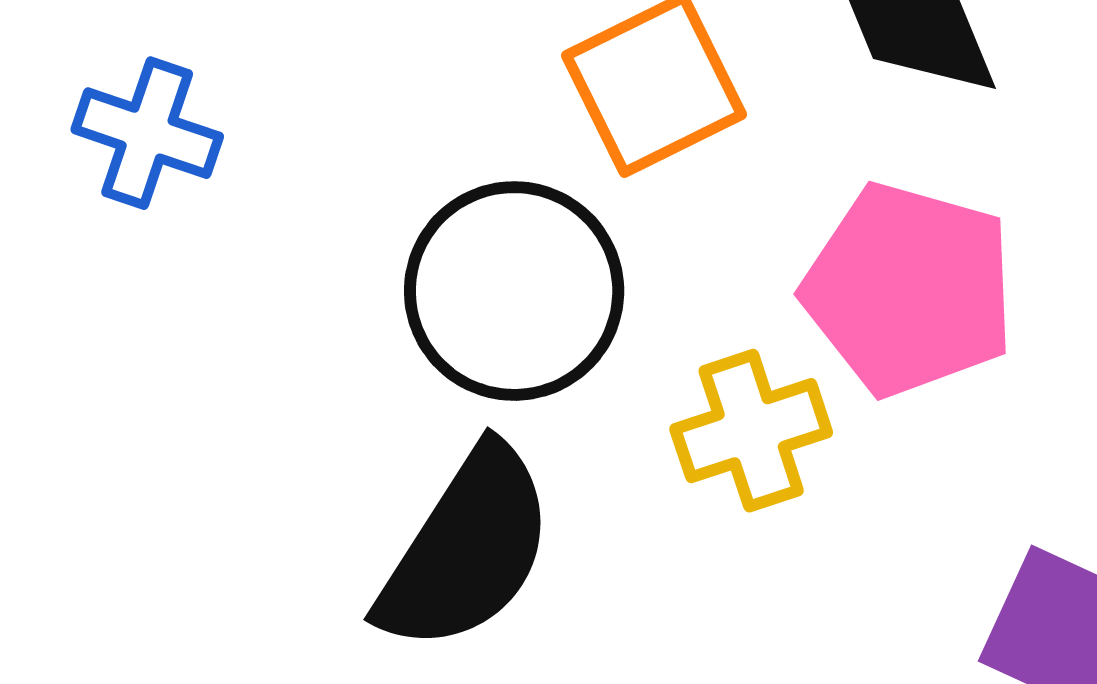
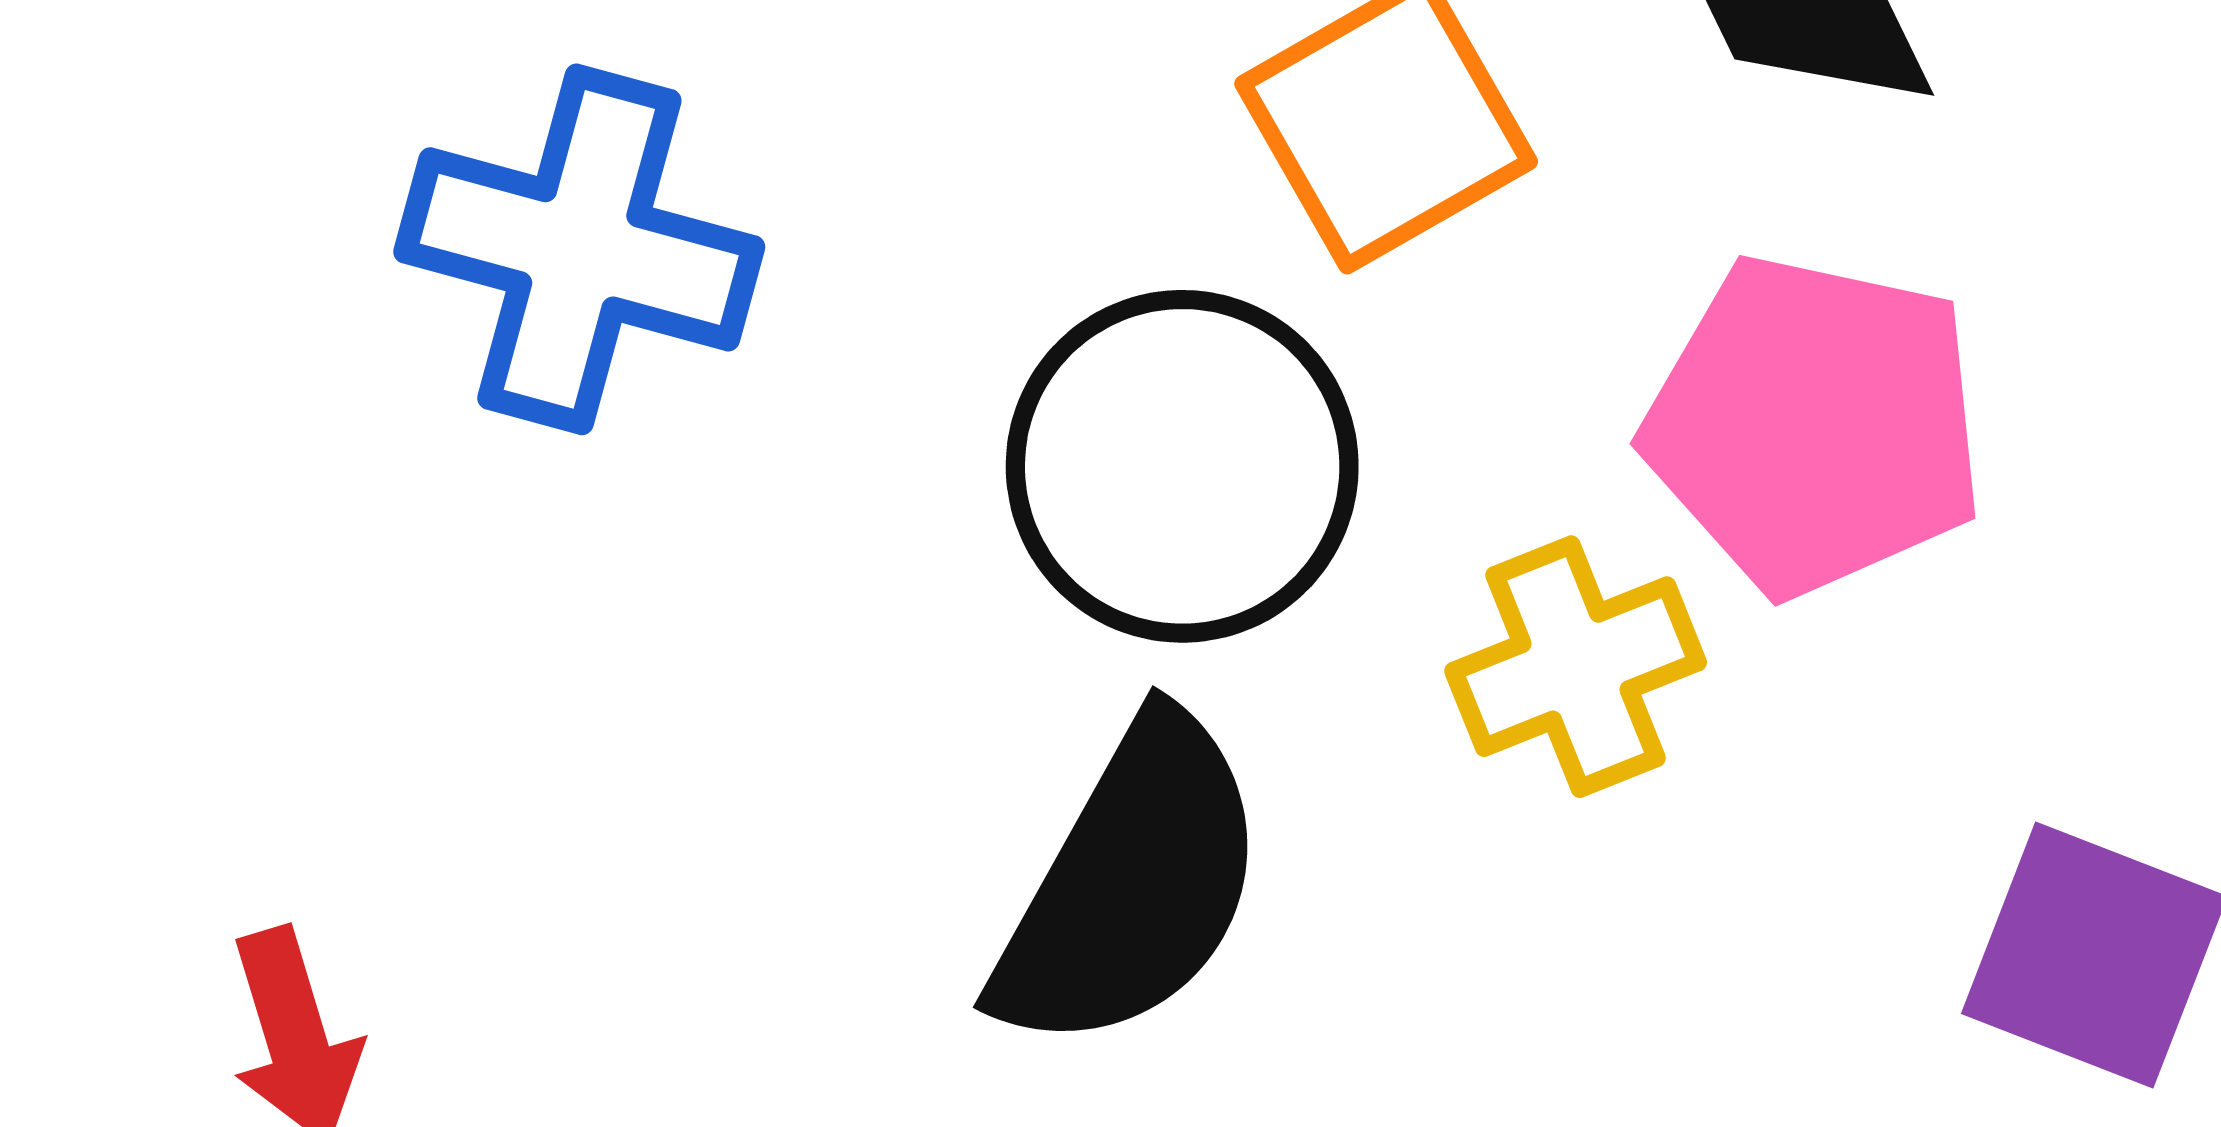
blue cross: (147, 133) -> (579, 249), size x1.5

